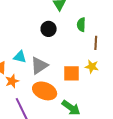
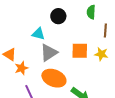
cyan triangle: (20, 57) -> (38, 34), moved
orange square: (71, 73) -> (80, 51), moved

